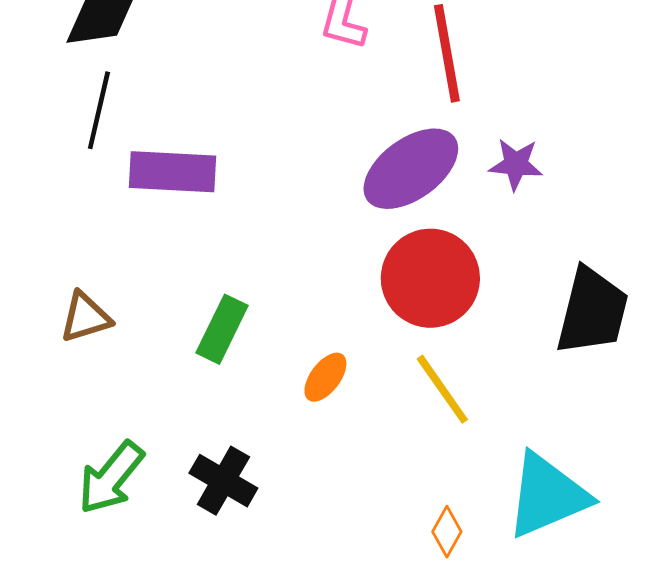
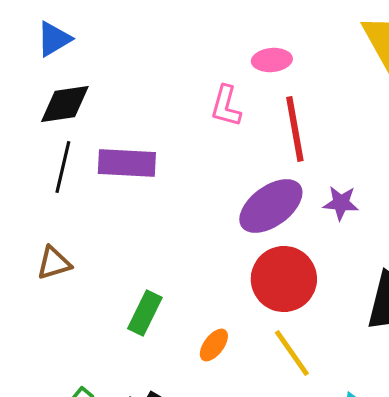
purple rectangle: (172, 172) -> (127, 163), moved
brown triangle: (85, 317) -> (54, 263), moved

